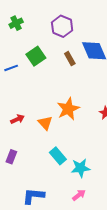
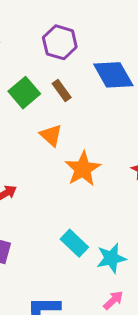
brown rectangle: (70, 59) -> (62, 91), moved
orange triangle: (45, 123) -> (51, 135), moved

